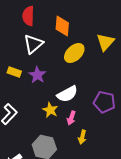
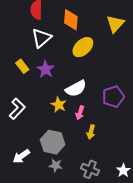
yellow triangle: (105, 42) -> (115, 24), moved
yellow rectangle: (14, 72) -> (22, 66), turned 32
purple pentagon: (104, 102) -> (113, 97), turned -30

